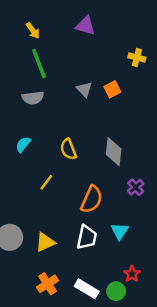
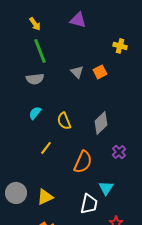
cyan semicircle: (23, 144) -> (35, 113), moved
gray diamond: (114, 152) -> (101, 123), turned 40
white trapezoid: (87, 237) -> (89, 204), moved

